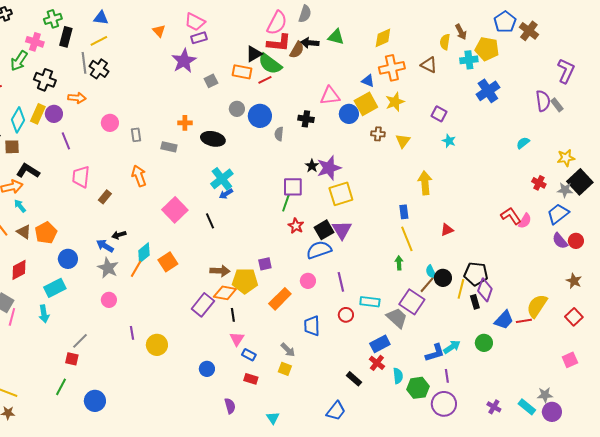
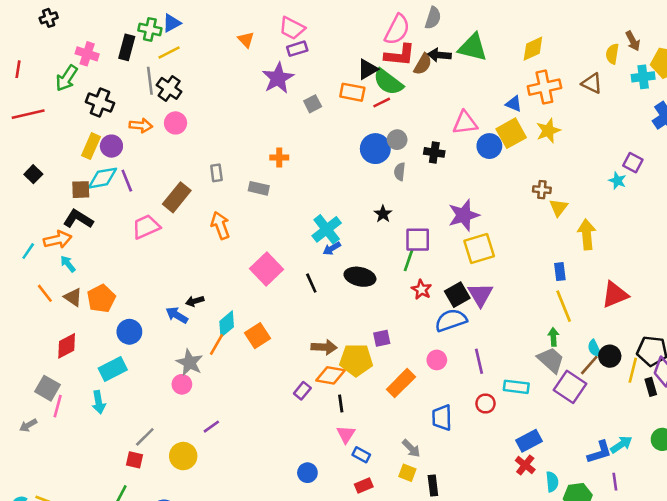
blue triangle: (101, 18) -> (172, 23), turned -35
green cross: (53, 19) -> (150, 29), moved, turned 30
green triangle: (336, 37) -> (473, 47), size x1.4
gray circle: (237, 109) -> (397, 140), moved
purple square: (439, 114) -> (633, 163), moved
cyan diamond: (18, 120) -> (102, 178), moved, turned 50
pink circle: (110, 123) -> (176, 123), moved
brown cross: (378, 134) -> (542, 190), moved
black ellipse: (213, 139) -> (360, 277), moved
yellow triangle: (403, 141) -> (559, 208), moved
brown square: (12, 147) -> (81, 190), moved
black star: (312, 166) -> (383, 214), moved
pink trapezoid: (81, 177) -> (146, 227), turned 60
brown rectangle: (105, 197) -> (177, 197), moved, size x1.6
red triangle: (447, 230) -> (615, 295), size x1.6
gray star: (108, 268) -> (190, 363), moved
purple rectangle: (203, 305) -> (302, 391), size x0.6
gray trapezoid: (397, 318) -> (551, 360), moved
purple line: (132, 333) -> (211, 427), turned 64
yellow circle: (157, 345) -> (183, 456), moved
red rectangle: (251, 379) -> (364, 485), turned -40
black rectangle: (354, 379) -> (433, 485), moved, turned 42

